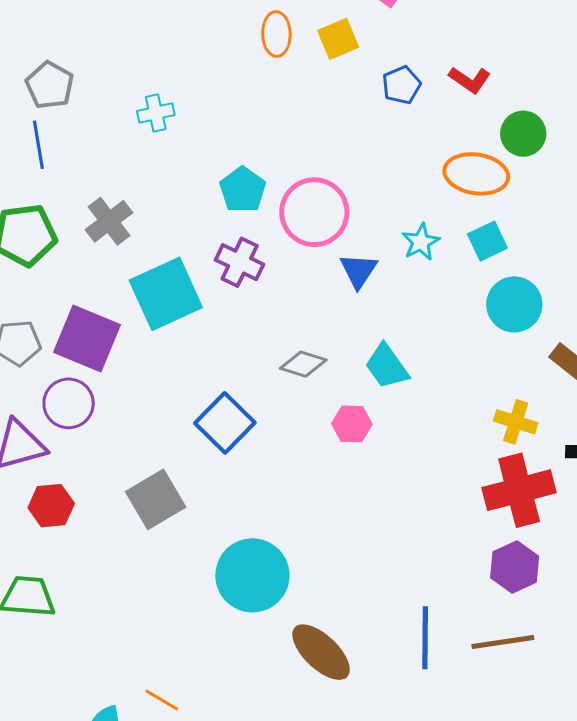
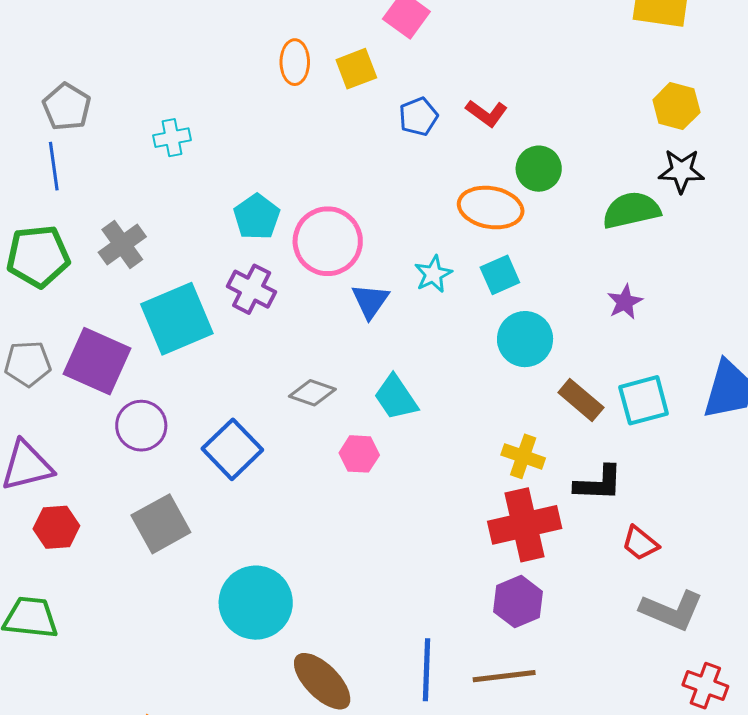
purple circle: (69, 403) -> (141, 426), moved

